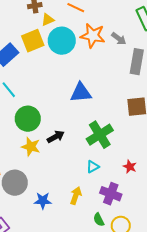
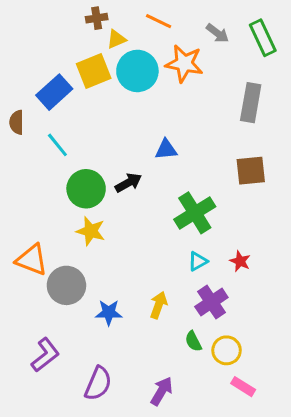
gray arrow: (119, 39) -> (217, 33), moved
blue triangle: (81, 93) -> (166, 150), size x0.7
black arrow: (56, 137) -> (128, 183), moved
cyan triangle: (93, 167) -> (198, 261), moved
purple cross: (111, 194) -> (211, 302), turned 35

